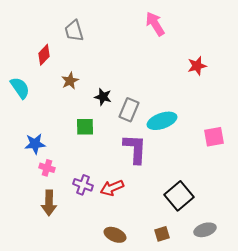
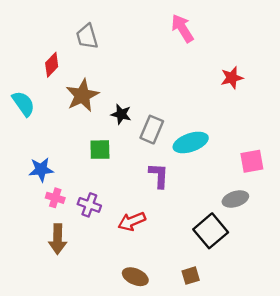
brown star: (70, 81) -> (82, 95), size x1.6
purple L-shape: (135, 149) -> (159, 175), size x0.7
purple cross: (83, 185) -> (89, 205), moved
gray ellipse: (205, 230) -> (235, 199), moved

